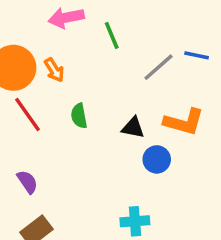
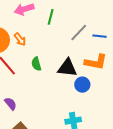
green line: (112, 35) -> (51, 17), turned 42
blue line: (197, 55) -> (100, 36), moved
black triangle: (133, 128) -> (67, 68), size x1.5

